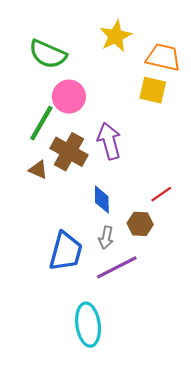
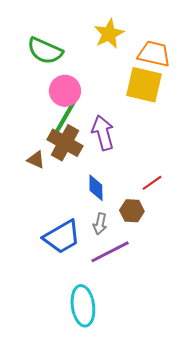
yellow square: (153, 90) -> (144, 85), size x1.4
green line: (41, 123) -> (66, 116), moved
blue trapezoid: (66, 251) -> (62, 237), turned 45

